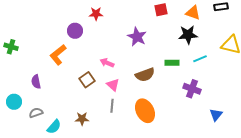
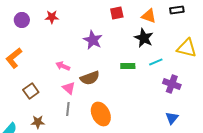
purple circle: (75, 31) -> (22, 20), moved
black star: (188, 35) -> (144, 38), turned 30
brown semicircle: (145, 75) -> (90, 78), moved
brown square: (87, 80) -> (31, 91), moved
purple cross: (192, 89) -> (172, 84), moved

